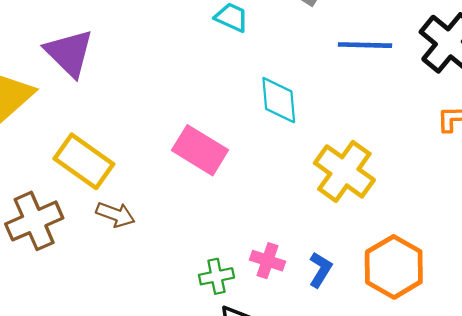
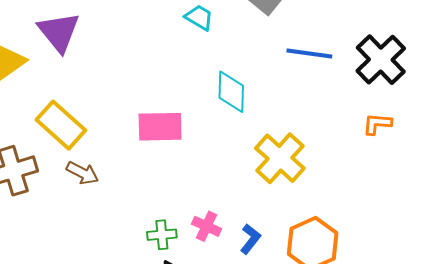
pink rectangle: (200, 150) -> (160, 127), turned -39

